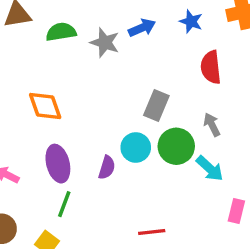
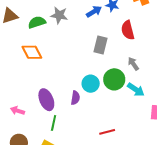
blue arrow: (142, 28) -> (94, 12), moved
gray star: (105, 43) -> (59, 15), moved
orange diamond: (45, 106) -> (32, 52), moved
gray rectangle: (156, 106) -> (100, 45), moved

